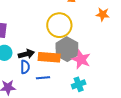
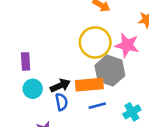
pink star: (81, 59) -> (127, 45), moved
blue line: (43, 78) -> (97, 106), moved

